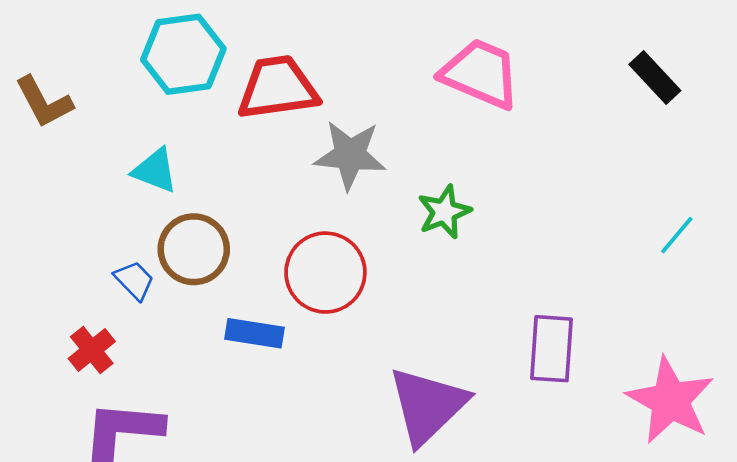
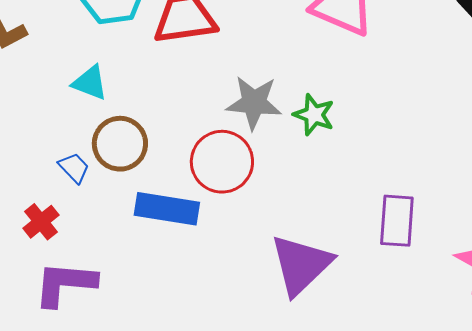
gray star: (350, 155) -> (254, 103), moved
green star: (444, 212) -> (314, 115), turned -30
blue rectangle: (254, 333) -> (167, 209), size x1.4

